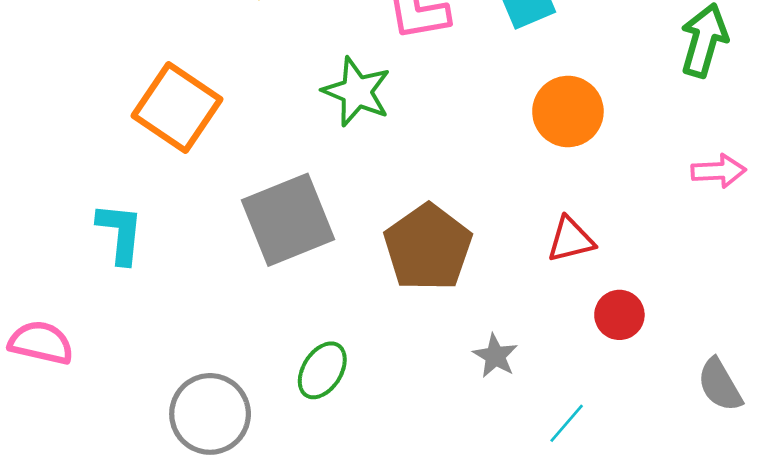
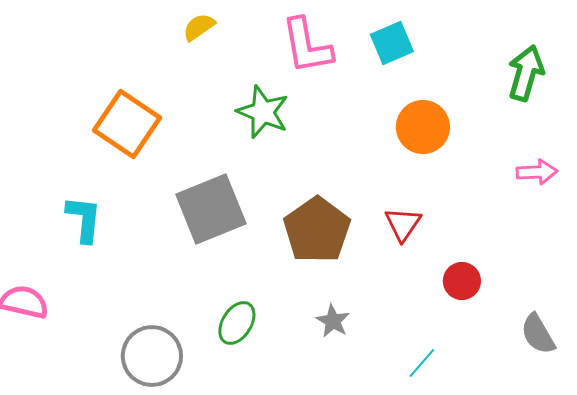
red triangle: (571, 240) -> (403, 224), moved, turned -42
gray star: (495, 356) -> (333, 321), moved

